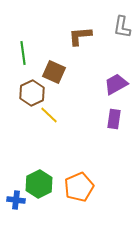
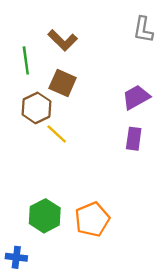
brown L-shape: (80, 36) -> (63, 40), moved, turned -130
blue cross: (16, 200) -> (16, 257), moved

